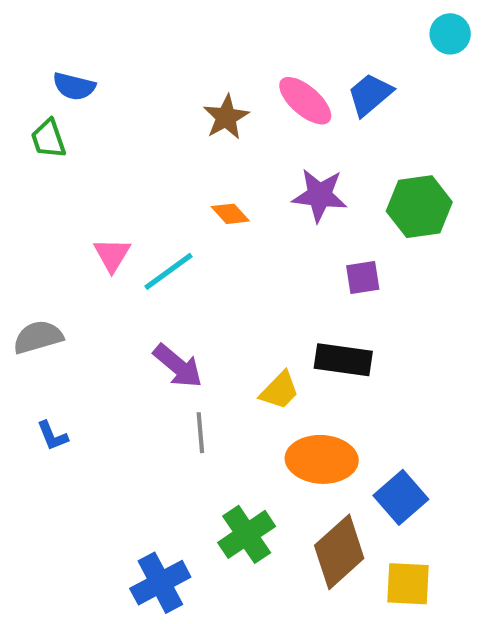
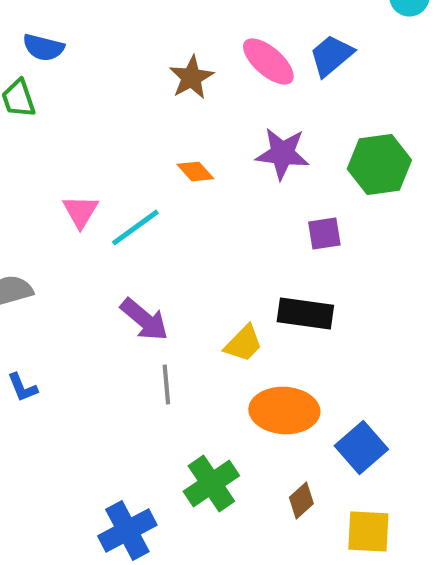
brown diamond: (339, 552) -> (301, 500), size x0.5

